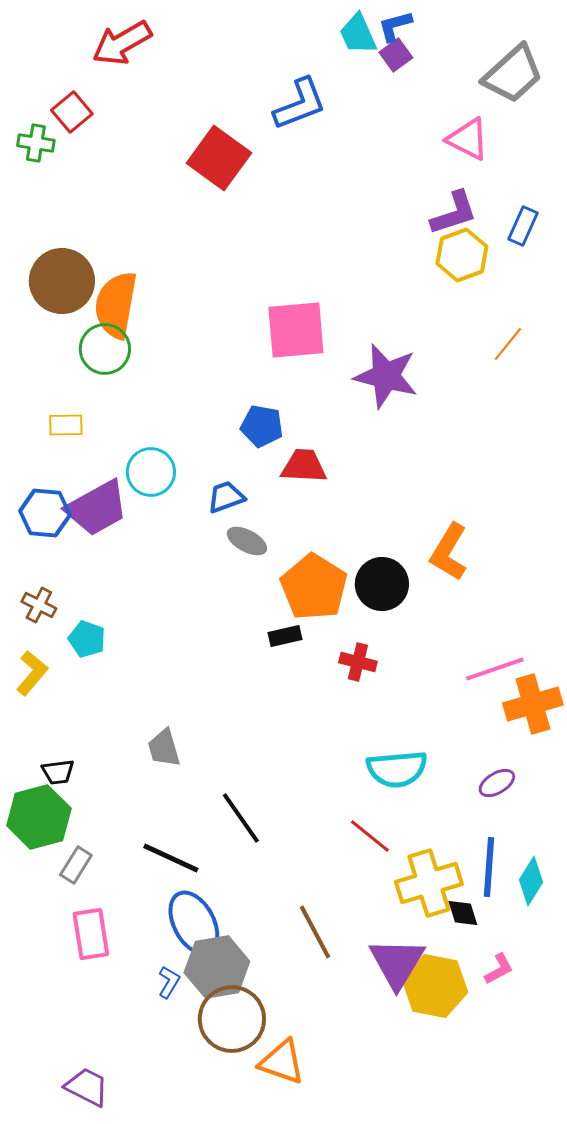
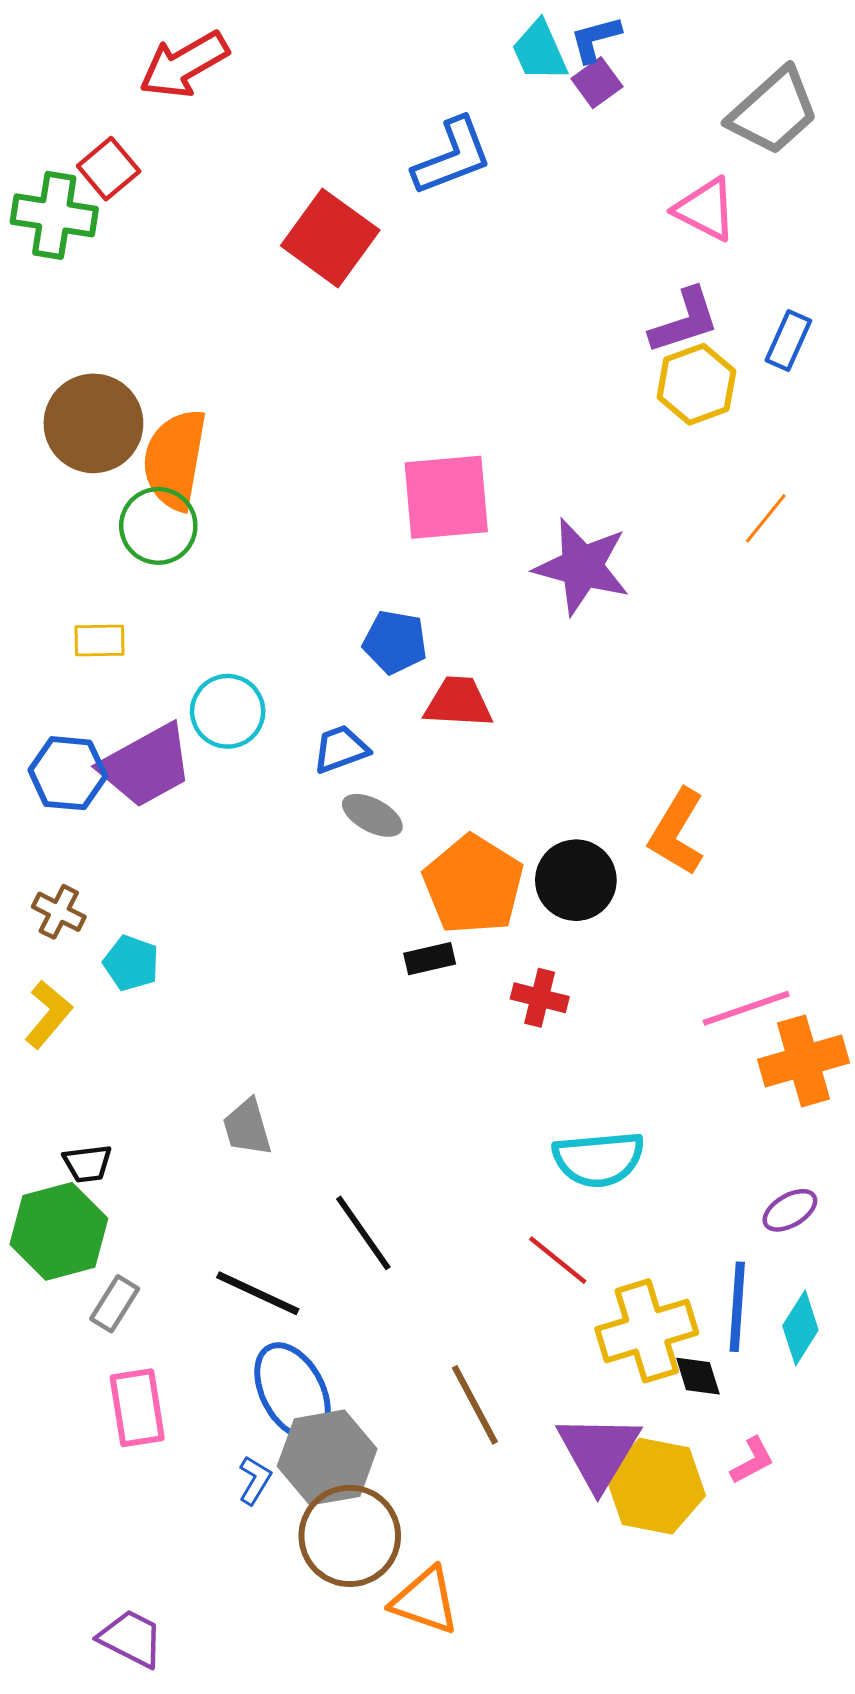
green cross: (36, 143) -> (54, 215), size x1.5
purple ellipse: (497, 783) -> (790, 1210), moved

